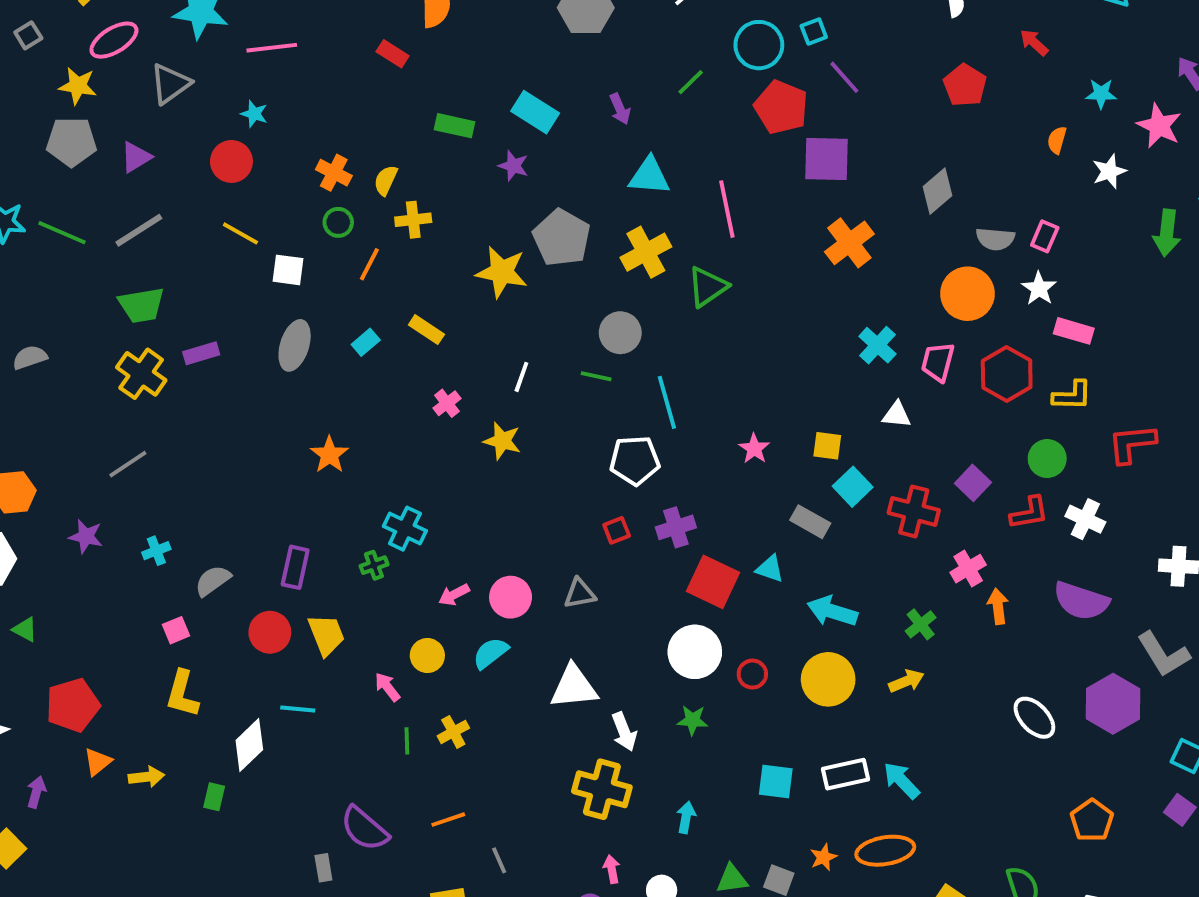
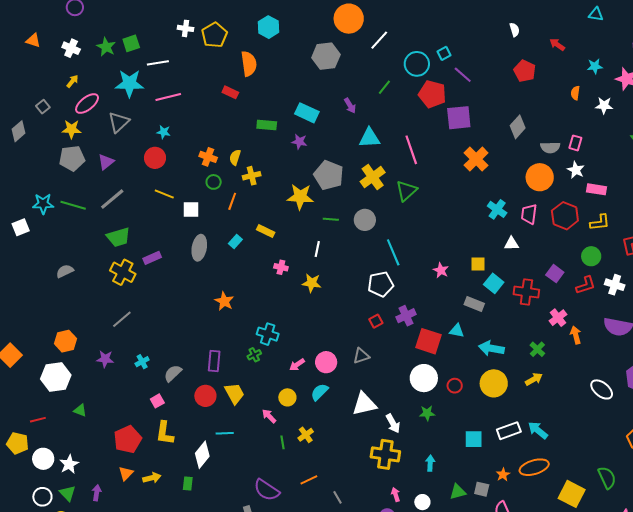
white star: (1109, 171) -> (604, 105), turned 30
green line: (596, 376) -> (331, 219), moved
pink cross: (447, 403) -> (281, 267), turned -32
red pentagon: (73, 705) -> (128, 439), moved

